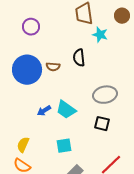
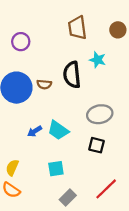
cyan star: (100, 35) -> (98, 60), moved
black semicircle: (79, 58) -> (72, 75), size x1.4

